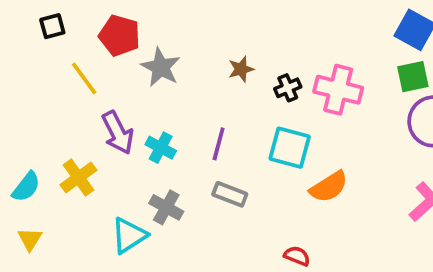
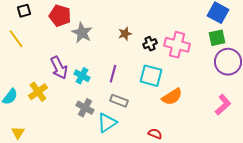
yellow line: (84, 78) -> (16, 39), moved
cyan triangle: (129, 235) -> (107, 123), moved
yellow triangle: (30, 239) -> (18, 133), moved

